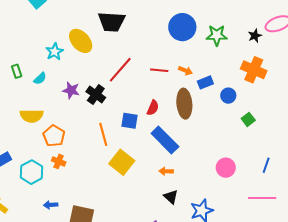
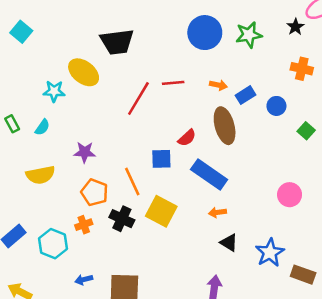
cyan star: (55, 52) -> (54, 91), turned -30
red line: (159, 70) -> (173, 83), moved
orange cross: (254, 70) -> (302, 69), size x0.7
purple star: (71, 90) -> (85, 152), moved
black cross: (96, 95) -> (122, 219), moved
red semicircle: (153, 108) -> (187, 138), turned 35
orange pentagon: (54, 136) -> (95, 192), moved
orange cross: (59, 161) -> (84, 225), turned -32

